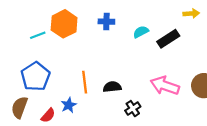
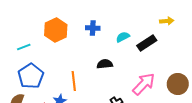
cyan line: (38, 35) -> (24, 47), moved
pink arrow: (165, 86) -> (144, 84), turned 115
black semicircle: (112, 87) -> (105, 64), moved

